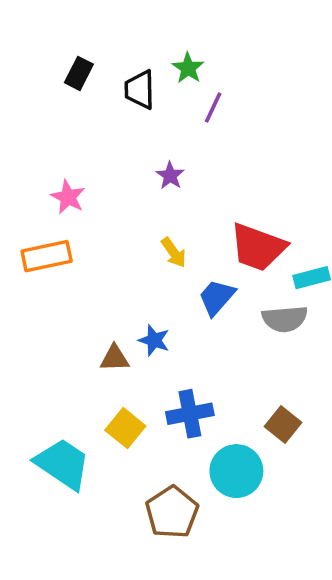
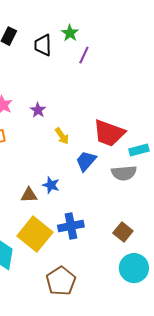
purple star: (170, 176) -> (38, 110), moved
yellow square: (125, 428) -> (35, 234), size x1.6
cyan circle: (236, 471) -> (134, 268), moved

